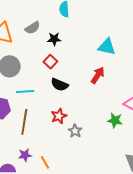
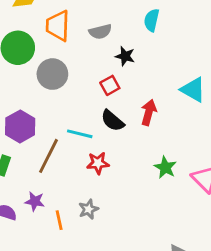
red arrow: (98, 75) -> (149, 112), moved, turned -36
cyan line: (25, 91) -> (80, 134), moved
green star: (115, 120) -> (165, 167), moved
gray star: (75, 131) -> (88, 209), moved

